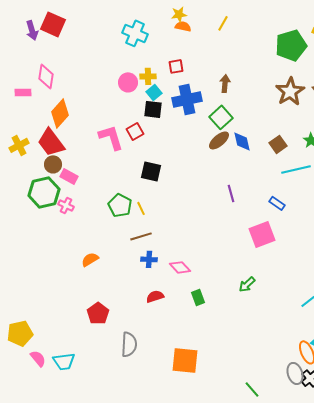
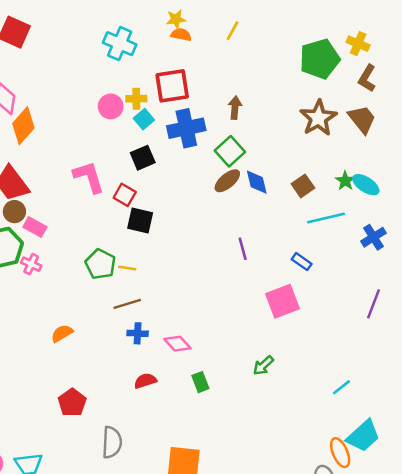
red square: (176, 66) -> (172, 86), size x1.8
black square: (153, 109) -> (143, 158), moved, turned -30
orange diamond: (60, 113) -> (23, 126), moved
red square: (135, 131) -> (125, 195), moved, turned -30
yellow line: (141, 208) -> (127, 268), turned -56

